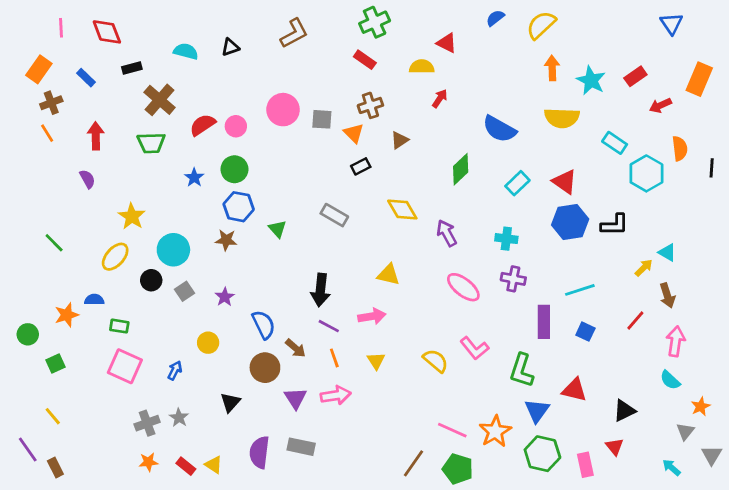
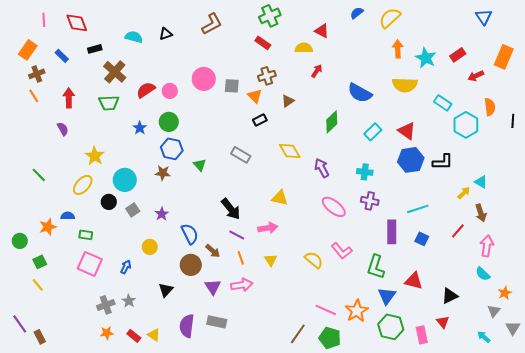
black arrow: (320, 290) -> (231, 209), turned -45
yellow line: (53, 416) -> (38, 285), moved

